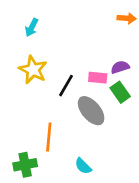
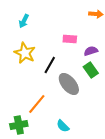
pink rectangle: (98, 78) -> (70, 39), moved
orange line: (49, 137) -> (37, 104), turned 35

